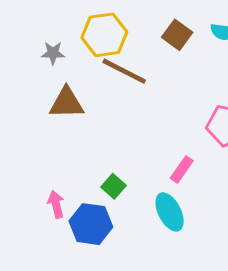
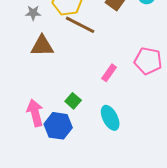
pink rectangle: (182, 170) -> (109, 73), moved
pink arrow: (56, 204) -> (35, 113), size x1.5

